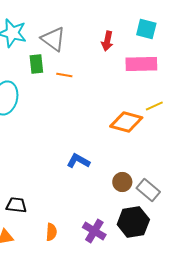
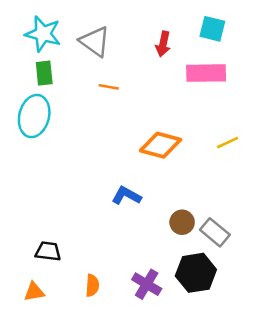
green rectangle: (36, 64) -> (44, 73), moved
yellow line: (154, 106) -> (228, 143), moved
orange diamond: (126, 122) -> (161, 145), moved

